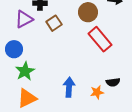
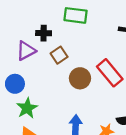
brown circle: (88, 12) -> (80, 78), moved

